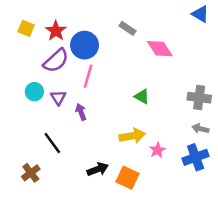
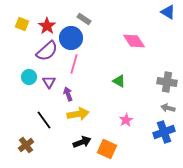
gray rectangle: (128, 28) -> (84, 19), moved
yellow arrow: (132, 136) -> (78, 114), moved
pink star: (157, 150) -> (126, 120), moved

